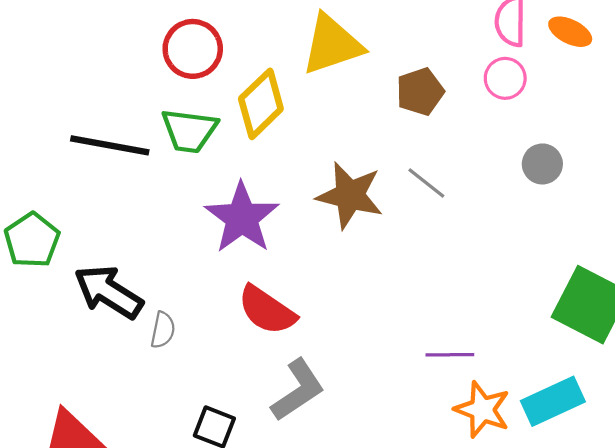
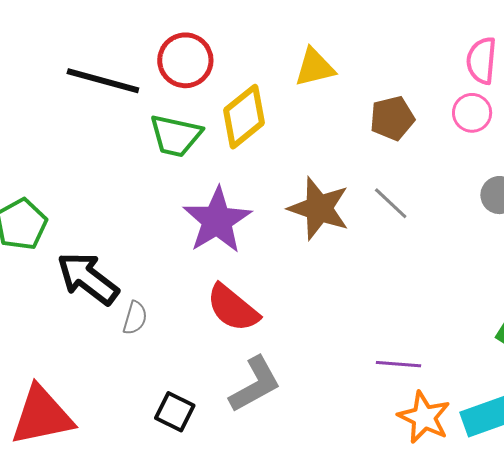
yellow triangle: (332, 44) -> (315, 67), size x0.7
black line: (110, 145) -> (103, 81), moved

